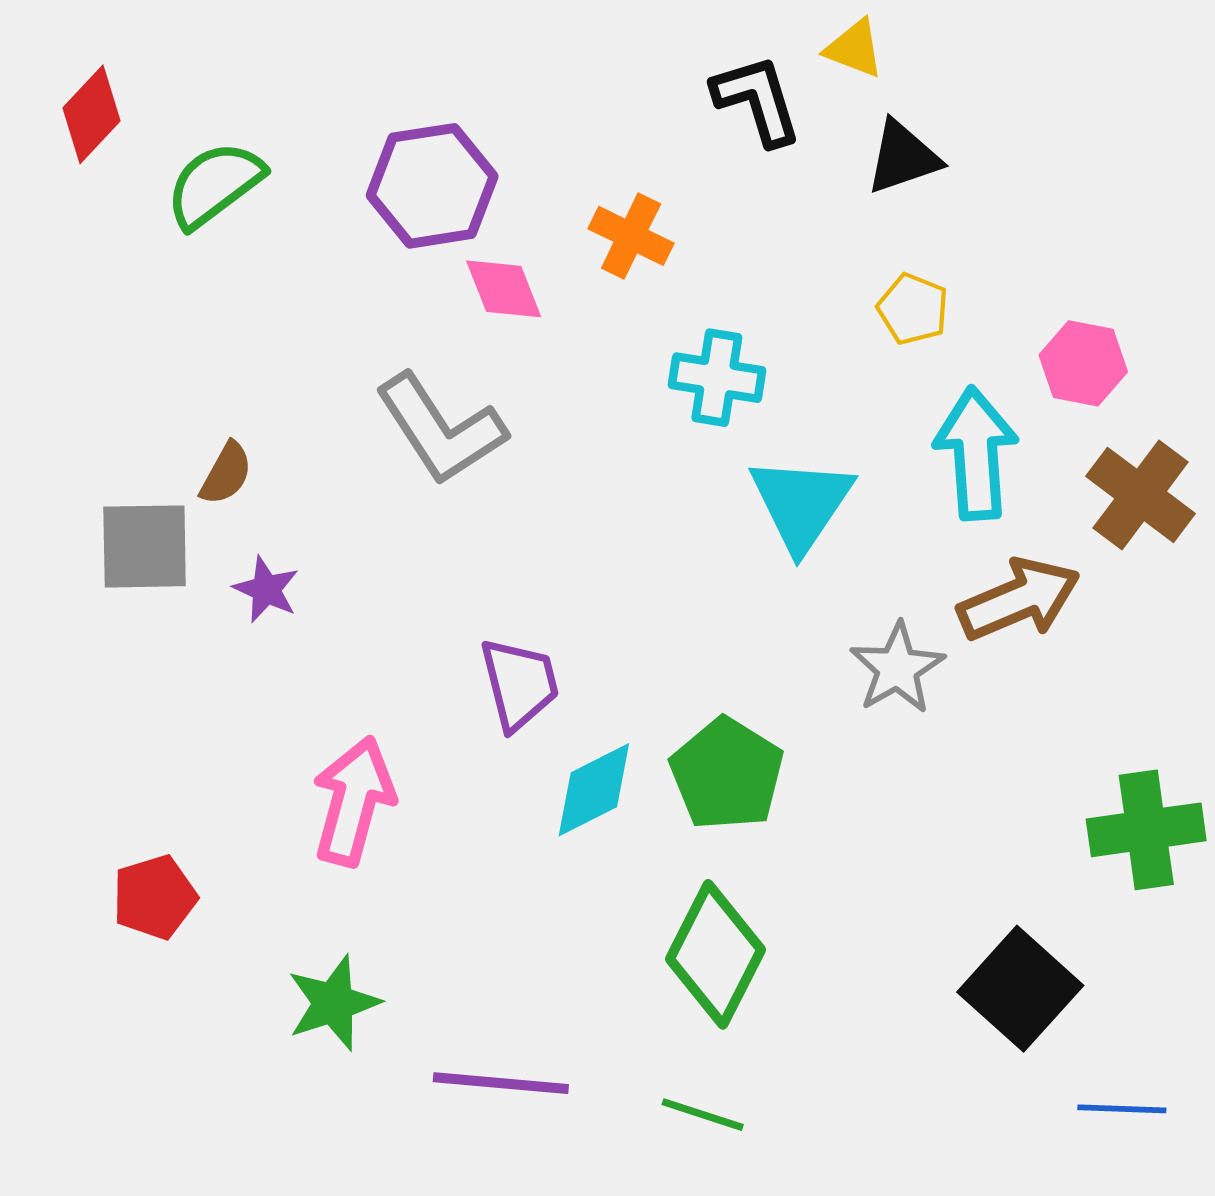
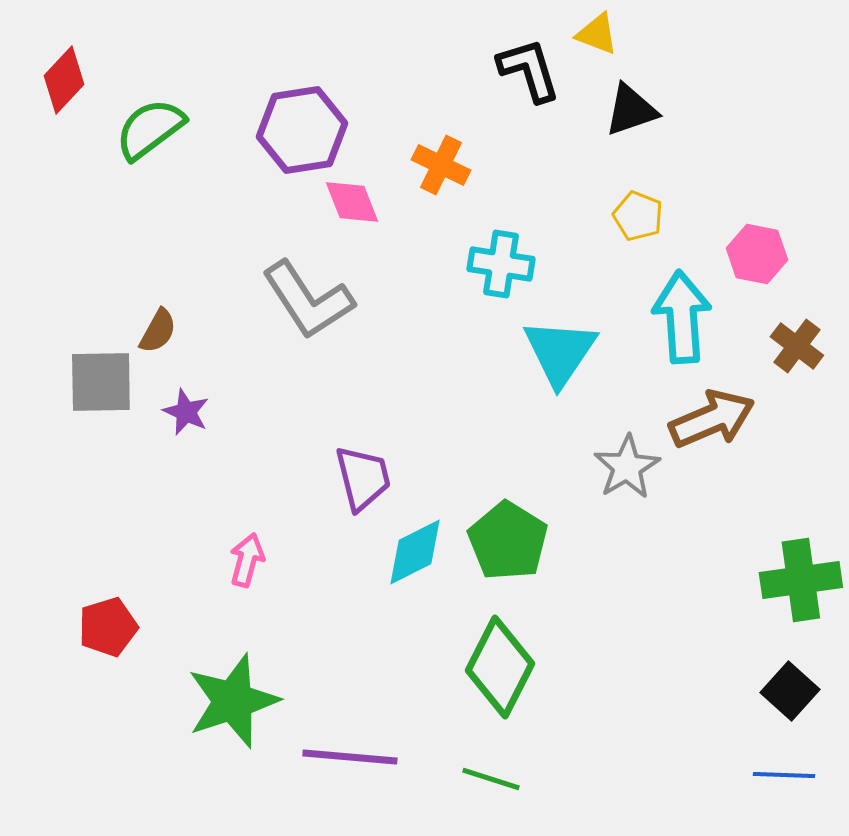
brown cross: (1141, 495) -> (797, 346), size x0.7
pink arrow: (353, 801) -> (247, 560), size x0.6
black square: (1020, 989) -> (790, 691), moved, size x0.7
green star: (333, 1003) -> (233, 701), size x1.4

